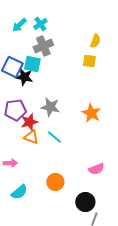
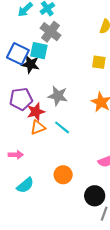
gray cross: (43, 46) -> (50, 32), turned -30
yellow square: (89, 61) -> (99, 62), moved
orange triangle: (31, 137) -> (38, 127), turned -42

